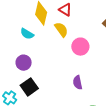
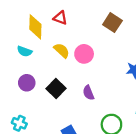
yellow semicircle: (61, 30) -> (62, 50), moved
black square: (29, 87) -> (56, 89), moved

